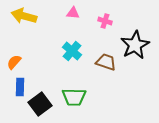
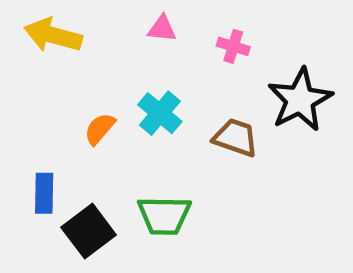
orange semicircle: (14, 62) -> (100, 129), moved

